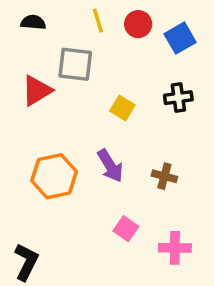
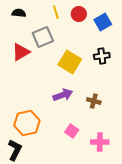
gray square: (75, 64) -> (43, 37), turned -30
yellow square: (122, 108) -> (70, 62), size x1.6
purple arrow: (110, 166) -> (63, 95), turned -78
orange hexagon: (54, 176) -> (27, 123), moved

